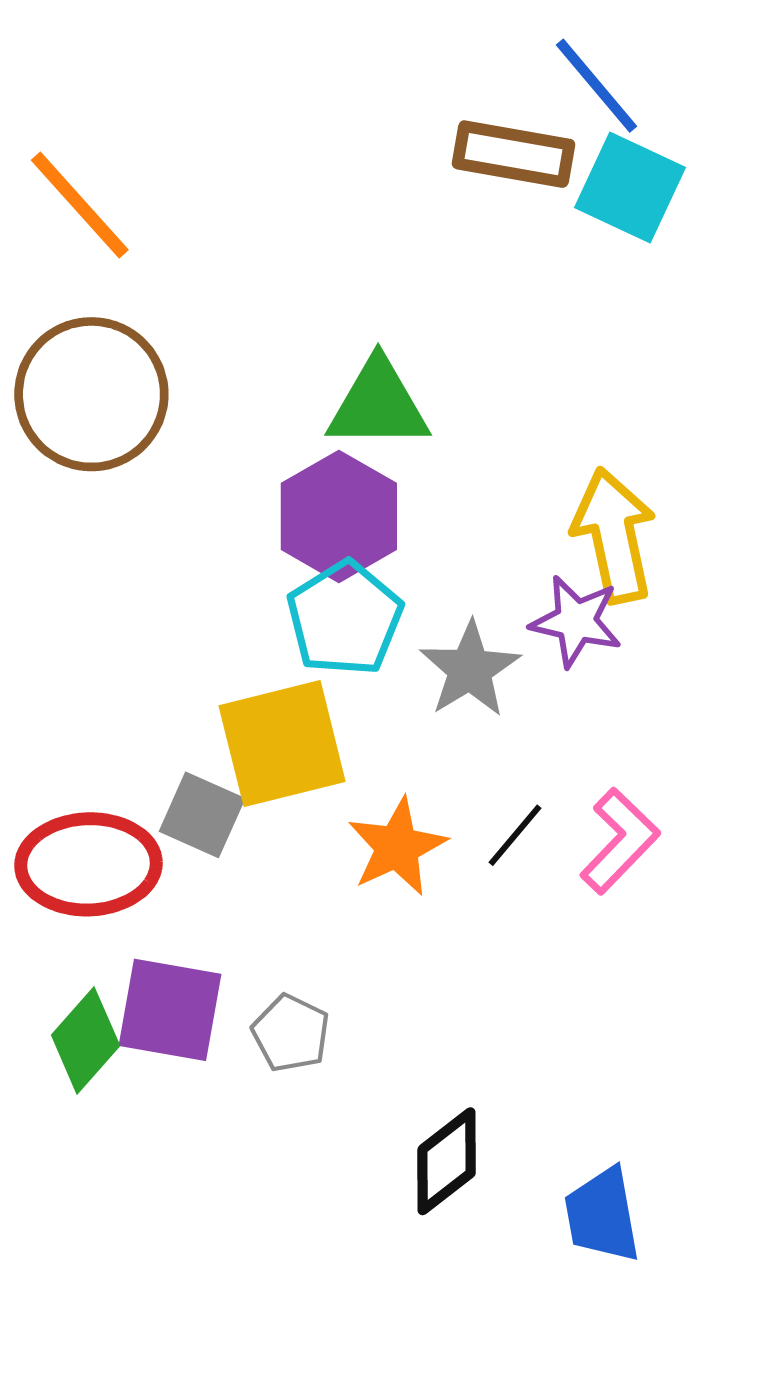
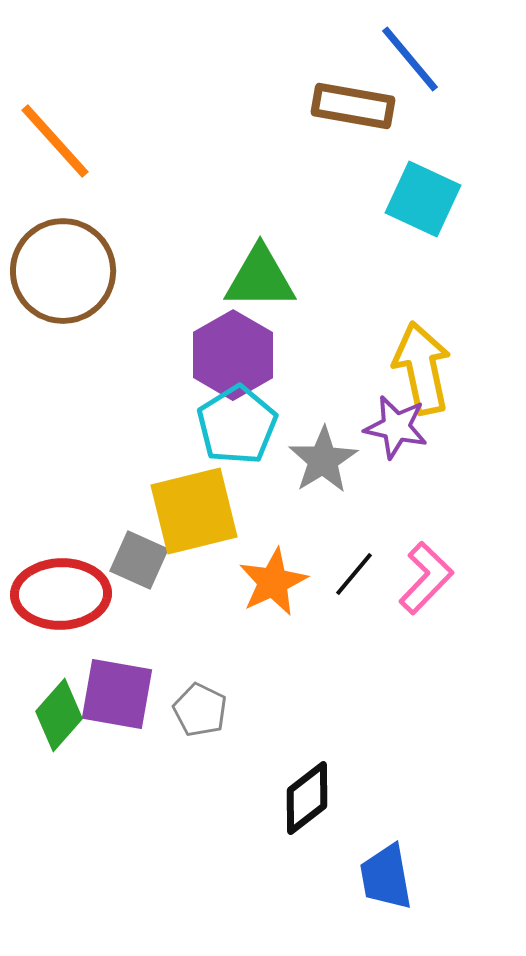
cyan square: (630, 188) -> (423, 199), moved
blue trapezoid: (602, 1215) -> (386, 877), moved

